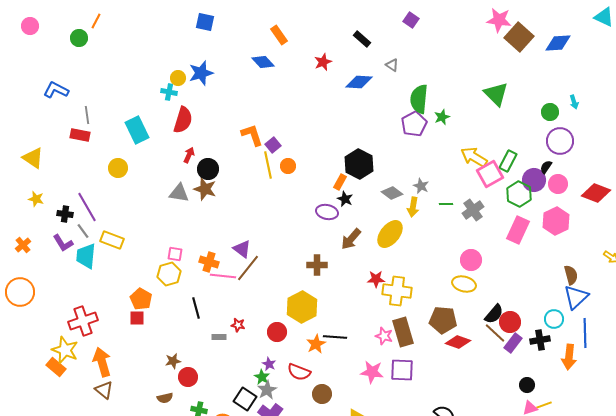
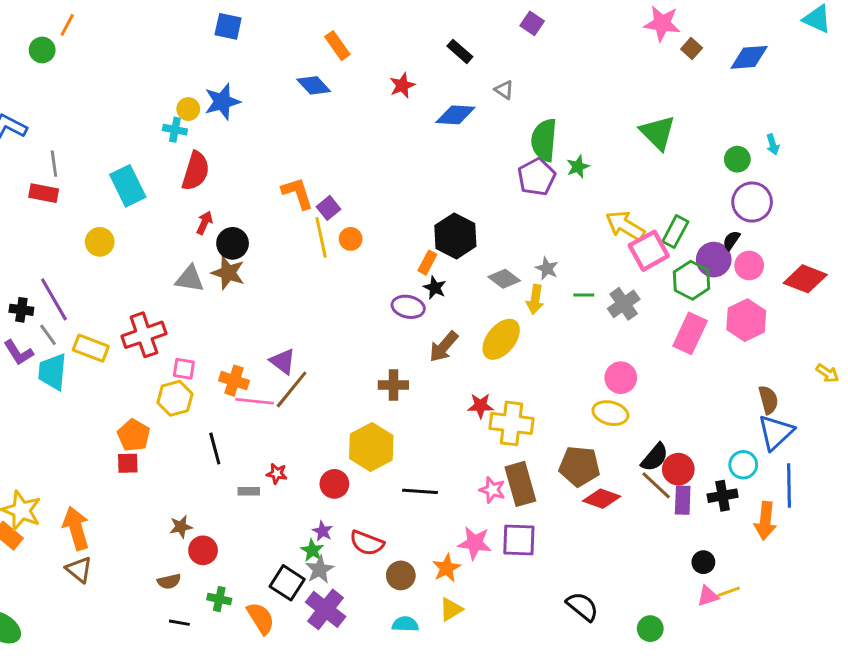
brown square: (519, 37) -> (692, 49), size x0.5
red cross: (83, 321) -> (144, 335), moved
purple rectangle: (513, 343) -> (683, 500), turned -36
orange star: (316, 344) -> (447, 568), moved

